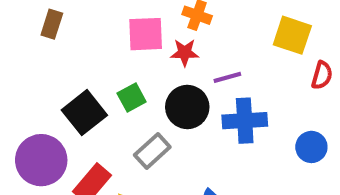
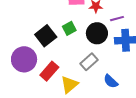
gray rectangle: (152, 151) -> (89, 62), moved

